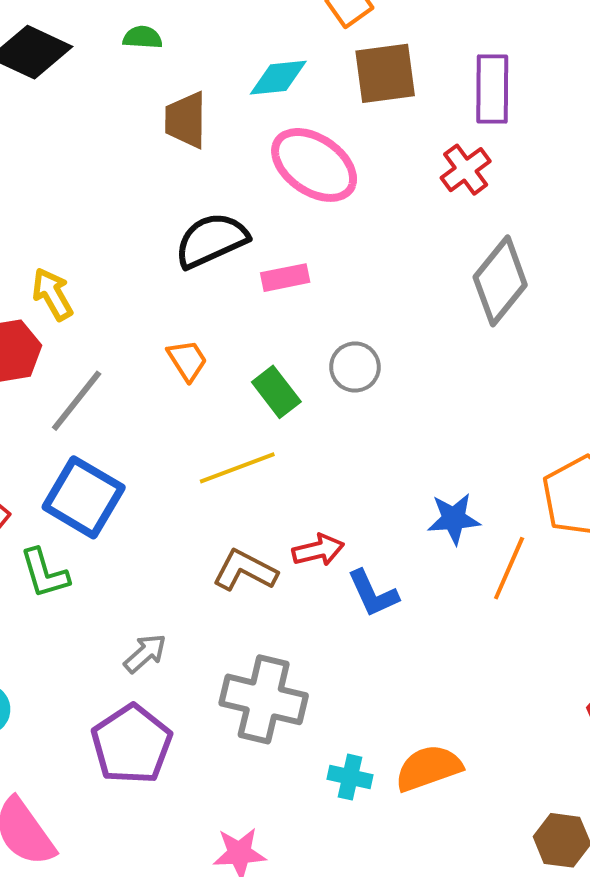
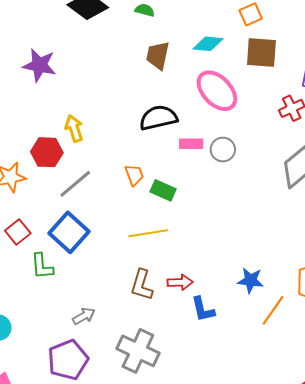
gray circle: (355, 367) -> (223, 150), moved
green rectangle: (276, 392) -> (163, 190), moved, turned -40
brown L-shape: (245, 570) -> (142, 285), turned -112

